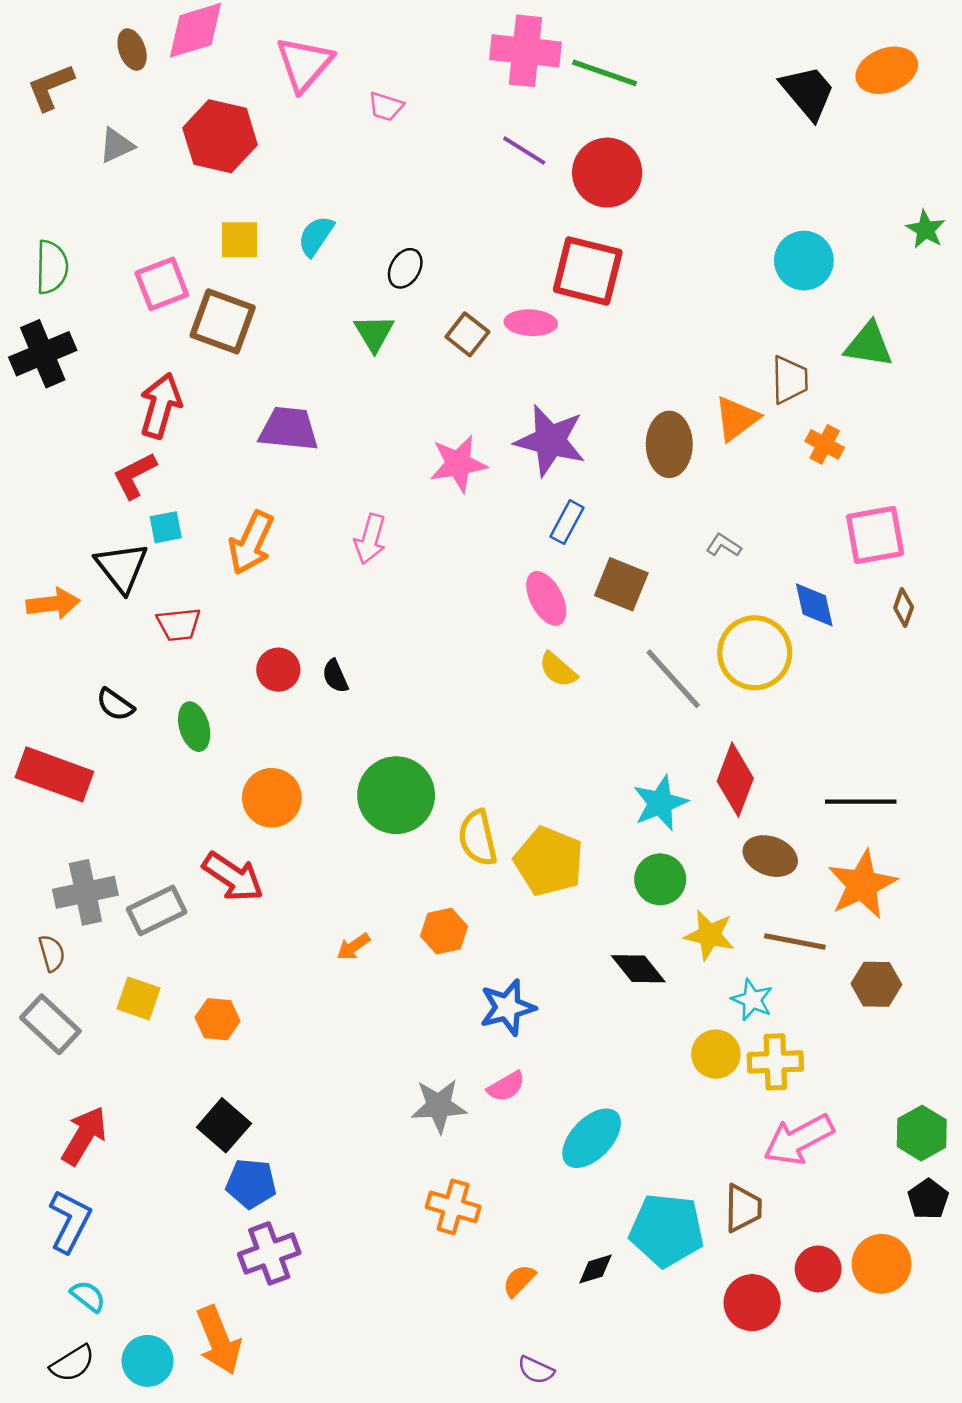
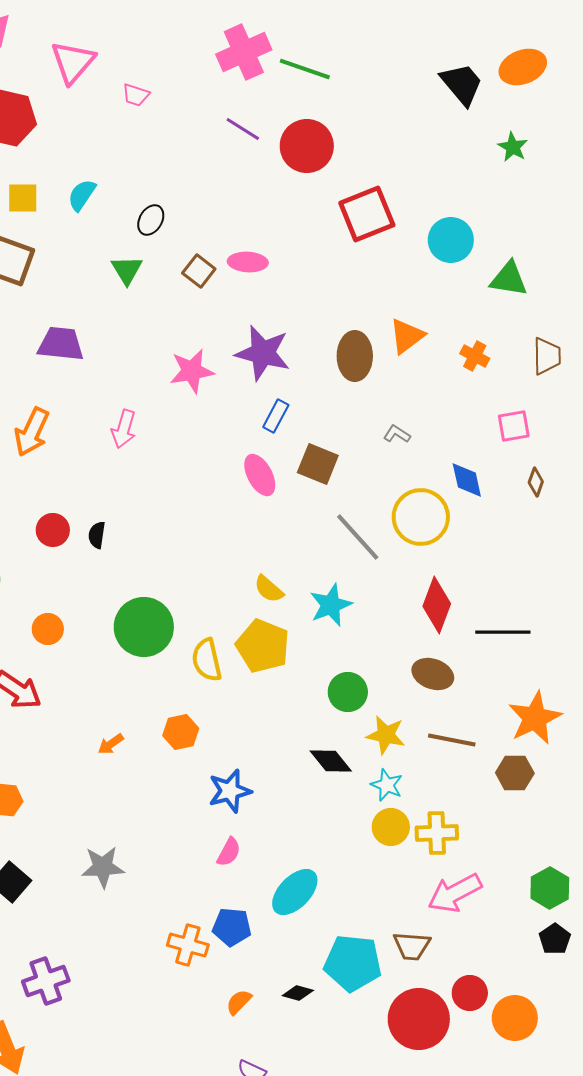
pink cross: (526, 51) -> (244, 52), turned -30
green star: (926, 229) -> (513, 147), moved
cyan circle: (804, 261) -> (451, 240), moved
red square: (588, 271) -> (367, 214), moved, turned -36
brown trapezoid: (790, 380) -> (547, 356), moved
pink square: (875, 535) -> (514, 426), size x0.7
yellow semicircle: (558, 670) -> (269, 589), moved
black semicircle: (335, 676) -> (97, 535), turned 32
red diamond: (735, 780) -> (437, 605), moved
orange circle: (272, 798) -> (48, 629), size x0.7
cyan star: (660, 803) -> (331, 605), moved
yellow pentagon: (549, 861) -> (263, 646), moved
orange star: (862, 885) -> (535, 718), moved
cyan star: (752, 1000) -> (387, 785), moved
pink semicircle: (506, 1086) -> (229, 852), turned -32
gray star: (439, 1106) -> (103, 867), moved
blue pentagon: (251, 1184) -> (232, 927), moved
brown trapezoid: (743, 1208) -> (412, 946), turned 93
orange circle: (882, 1264) -> (515, 1018), moved
black diamond: (595, 1269) -> (298, 993), turned 32
red circle: (752, 1303) -> (419, 1019), size x1.4

